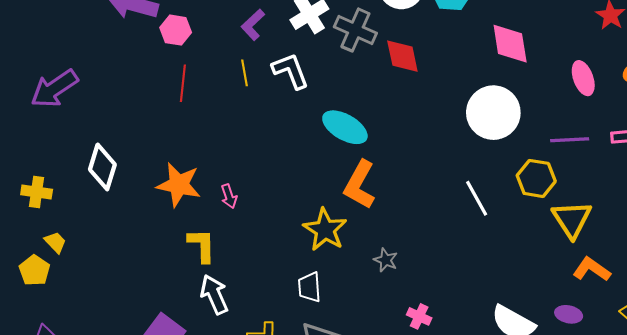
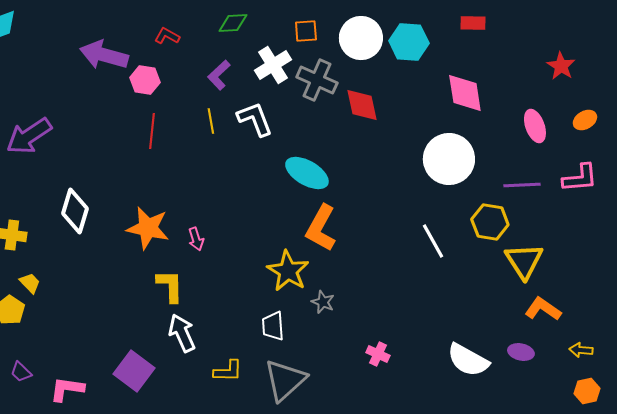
gray star: (386, 260) -> (323, 302), moved

